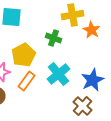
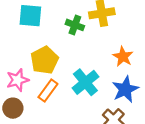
orange star: (92, 30) -> (123, 57), moved
green cross: (54, 38) -> (75, 25), moved

